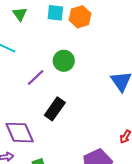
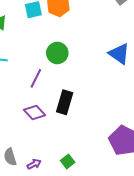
purple diamond: (20, 133) -> (34, 113), moved, size x0.7

